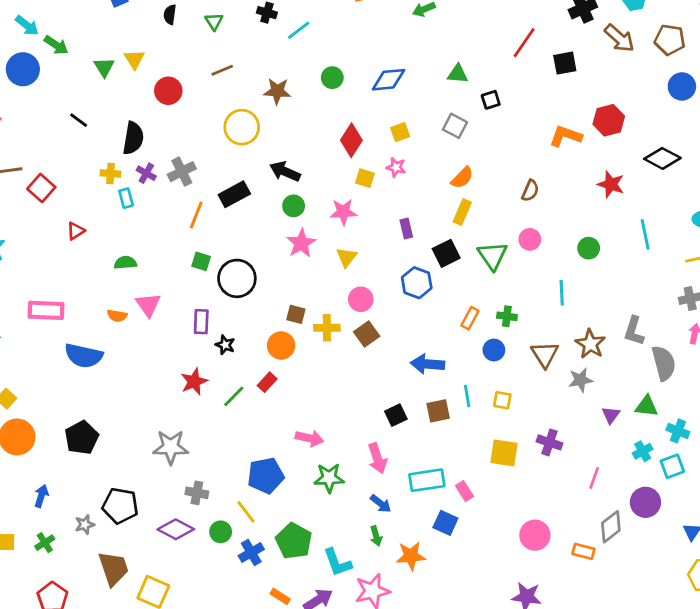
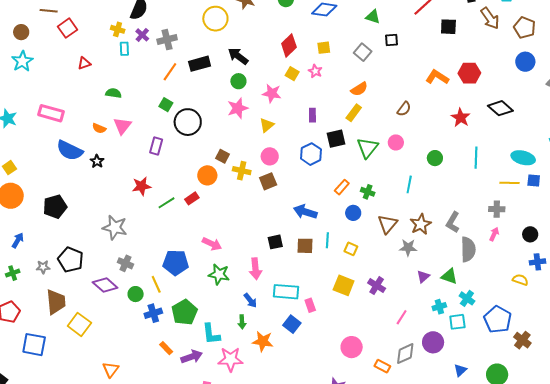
black star: (225, 345) -> (97, 161), moved

